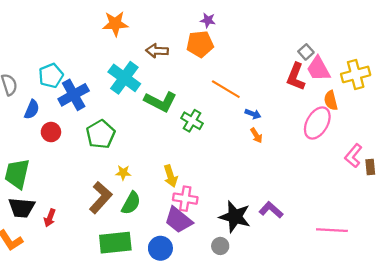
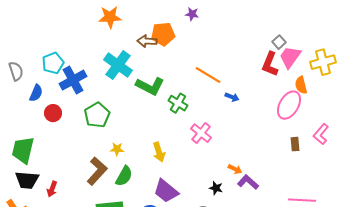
orange pentagon: (200, 44) -> (163, 34), moved
pink trapezoid: (318, 69) -> (290, 57), turned 65
orange arrow: (256, 135) -> (235, 169), moved, turned -32
brown rectangle: (370, 167) -> (295, 144), moved
pink cross: (185, 199) -> (201, 133), moved, turned 30
black star: (235, 217) -> (216, 188), size x0.5

